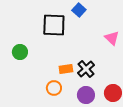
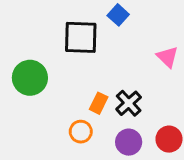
green circle: (20, 52) -> (30, 78), size x1.5
orange rectangle: (66, 69) -> (99, 103), turned -56

